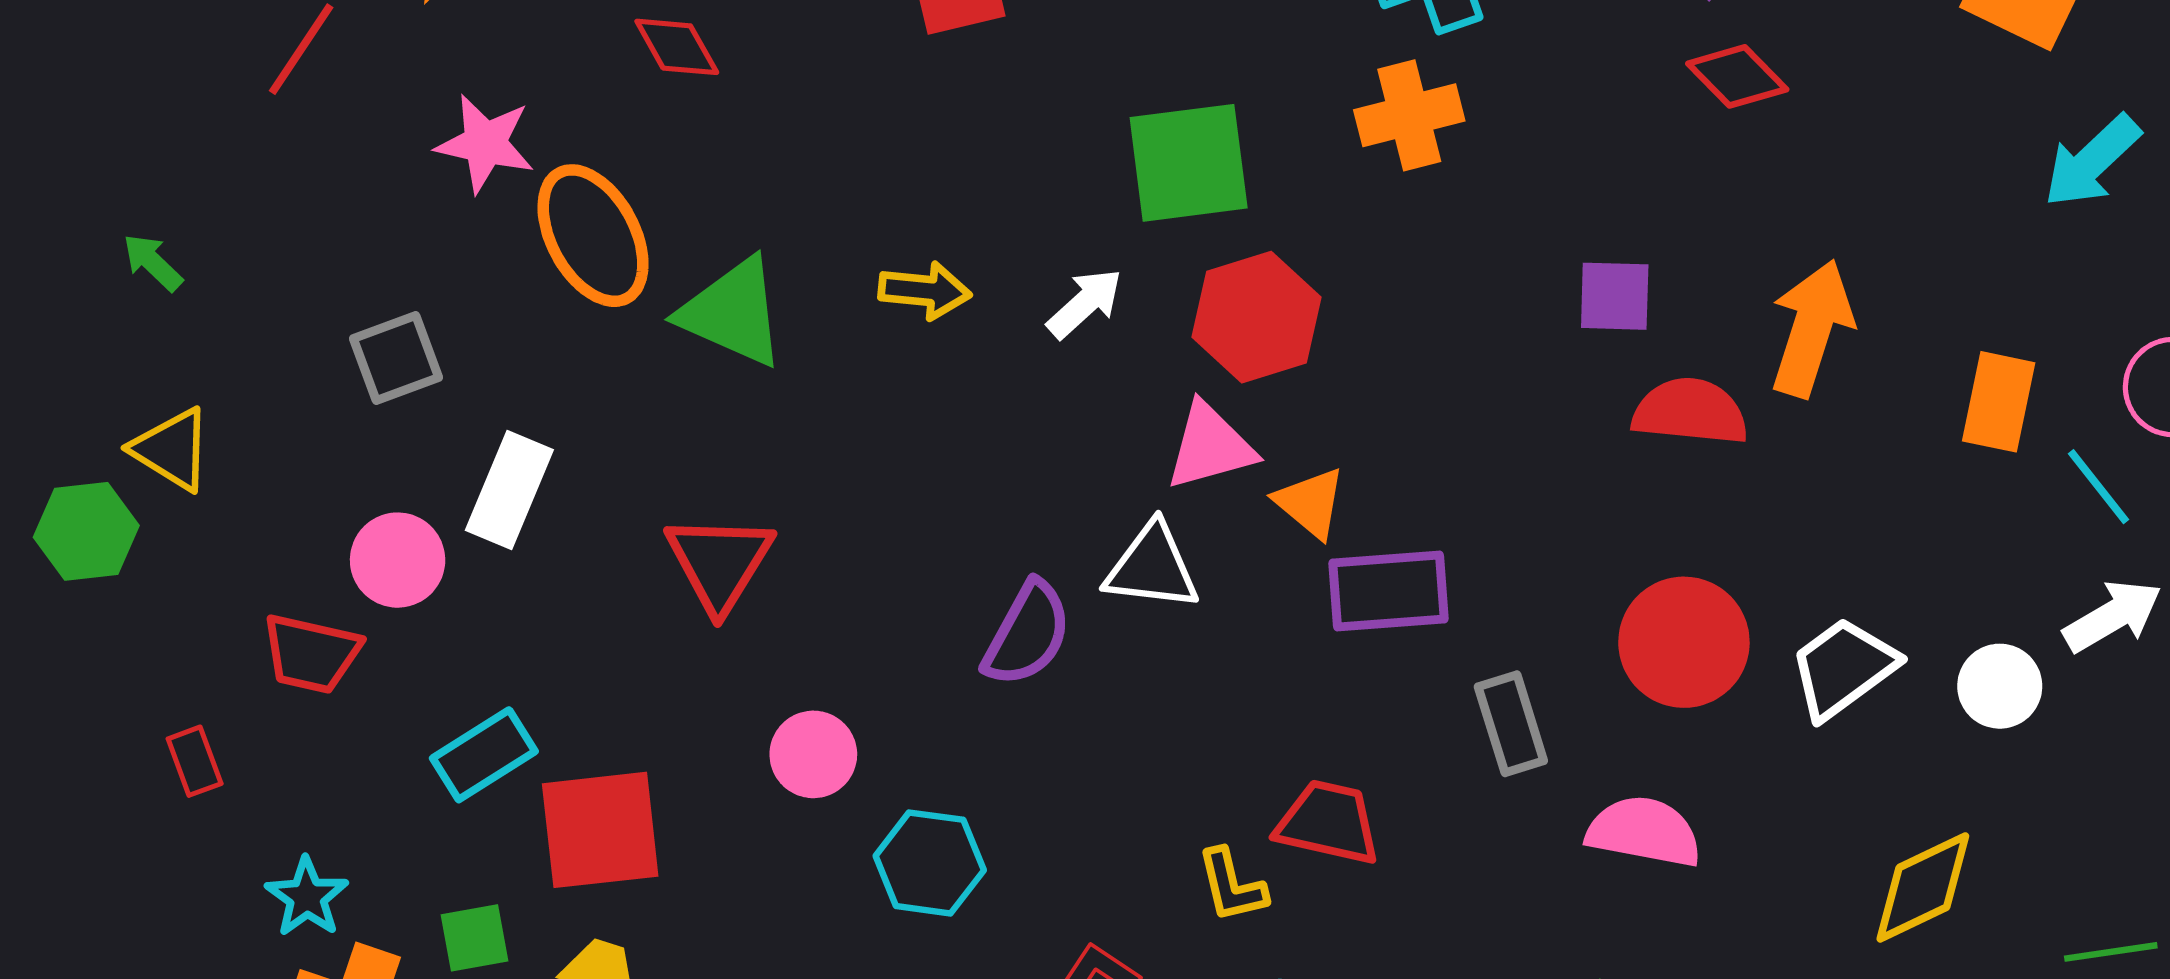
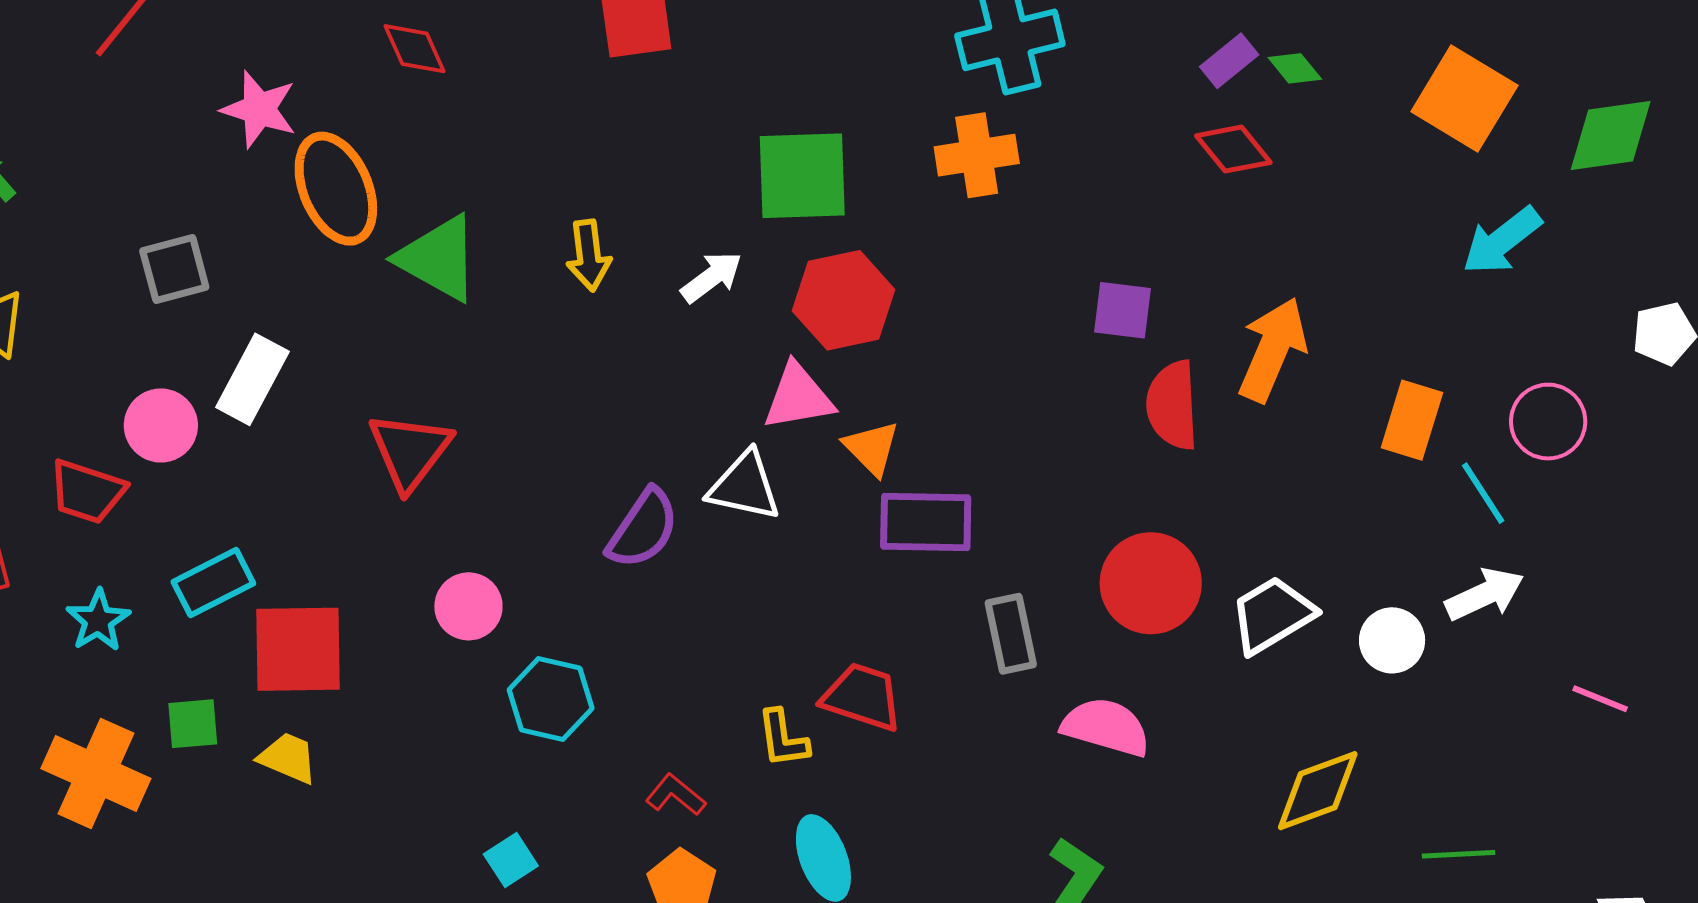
yellow arrow: (925, 290) -> (589, 255), turned 72
red semicircle: (1690, 412) -> (1172, 405), turned -104
cyan star: (307, 897) -> (98, 620), moved

